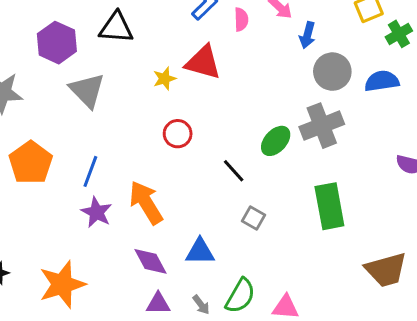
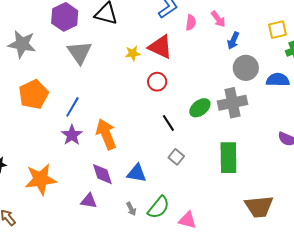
red circle: (178, 134) -> (157, 82), moved
purple triangle: (158, 304) -> (89, 201), moved

